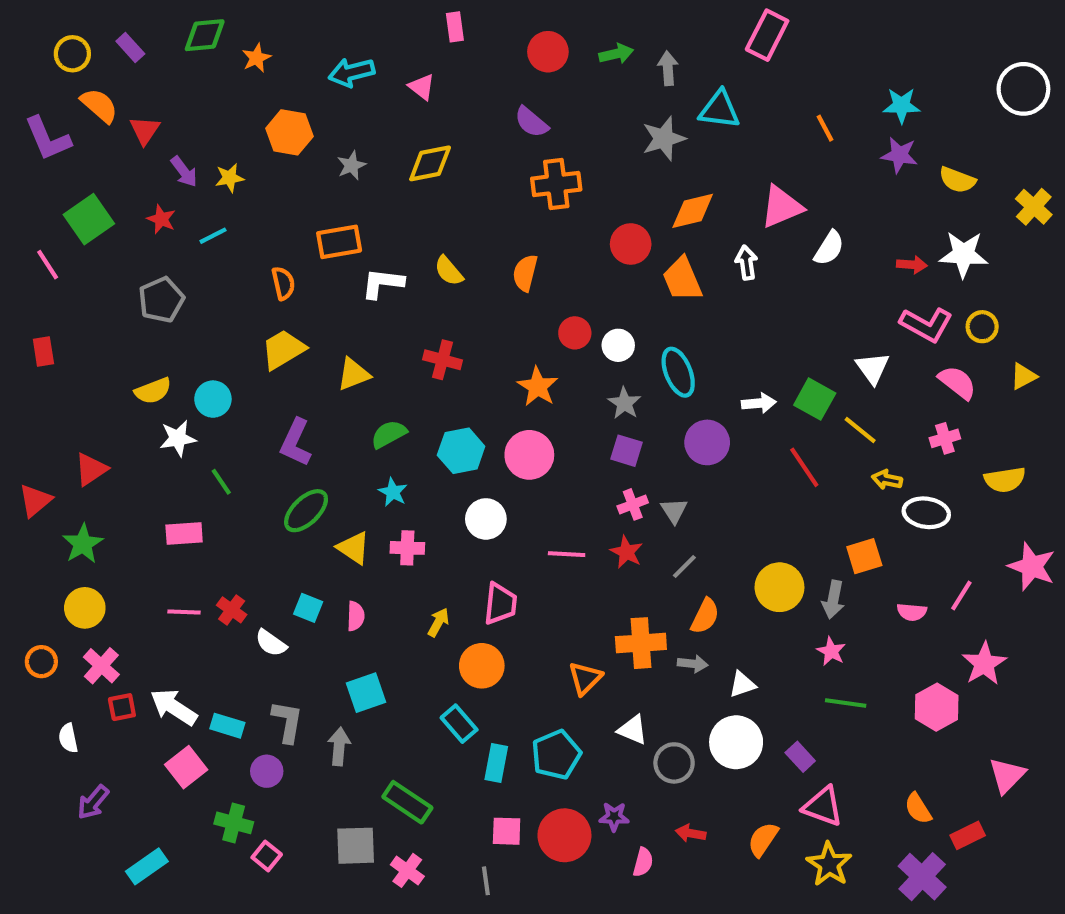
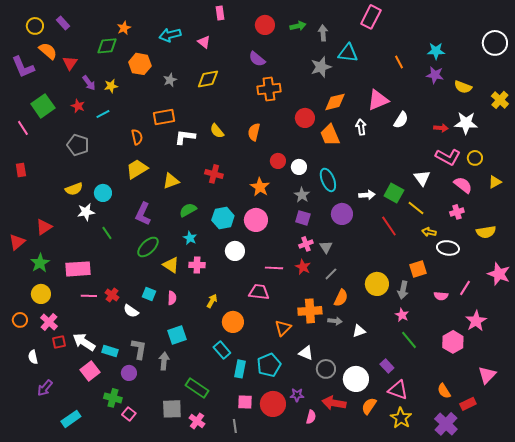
green diamond: (205, 35) -> (107, 46), moved
gray pentagon: (161, 300) -> (78, 145), turned -30
pink rectangle: (184, 533) -> (78, 269), moved, size x1.4
pink trapezoid: (500, 604) -> (259, 292), moved, turned -90
green line: (846, 703) -> (409, 340), turned 42
white circle: (736, 742) -> (356, 379), moved
red arrow: (691, 833) -> (334, 403), size x1.6

